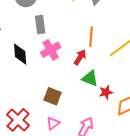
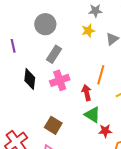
gray rectangle: (40, 25) -> (54, 54), turned 30
red arrow: (80, 57) -> (87, 93), turned -56

